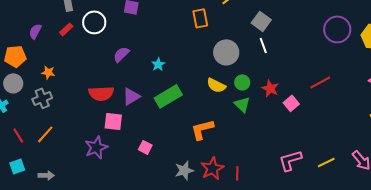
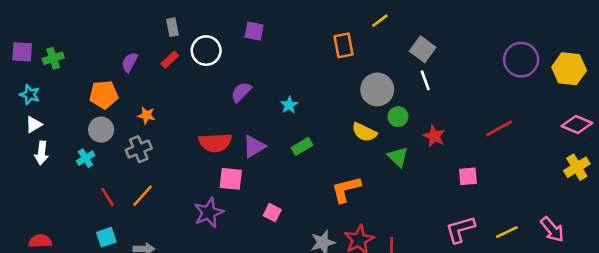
green circle: (242, 82) -> (398, 117), moved
green rectangle: (168, 96) -> (302, 146), size x0.6
pink square: (291, 103) -> (468, 176), moved, turned 35

